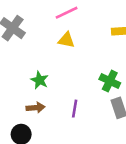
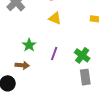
purple line: (75, 109) -> (54, 54), moved

